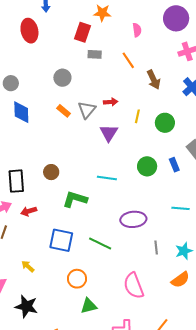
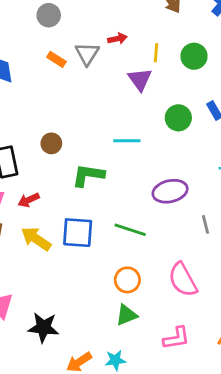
purple triangle: (109, 133) -> (140, 79), moved
yellow arrow: (28, 266) -> (36, 239), moved, size x1.6
orange circle: (77, 279) -> (127, 280), moved

